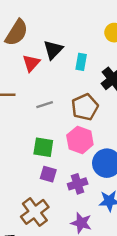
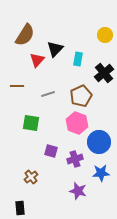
green square: (43, 147) -> (31, 123), moved
brown cross: (35, 212) -> (31, 177), moved, size x0.6

